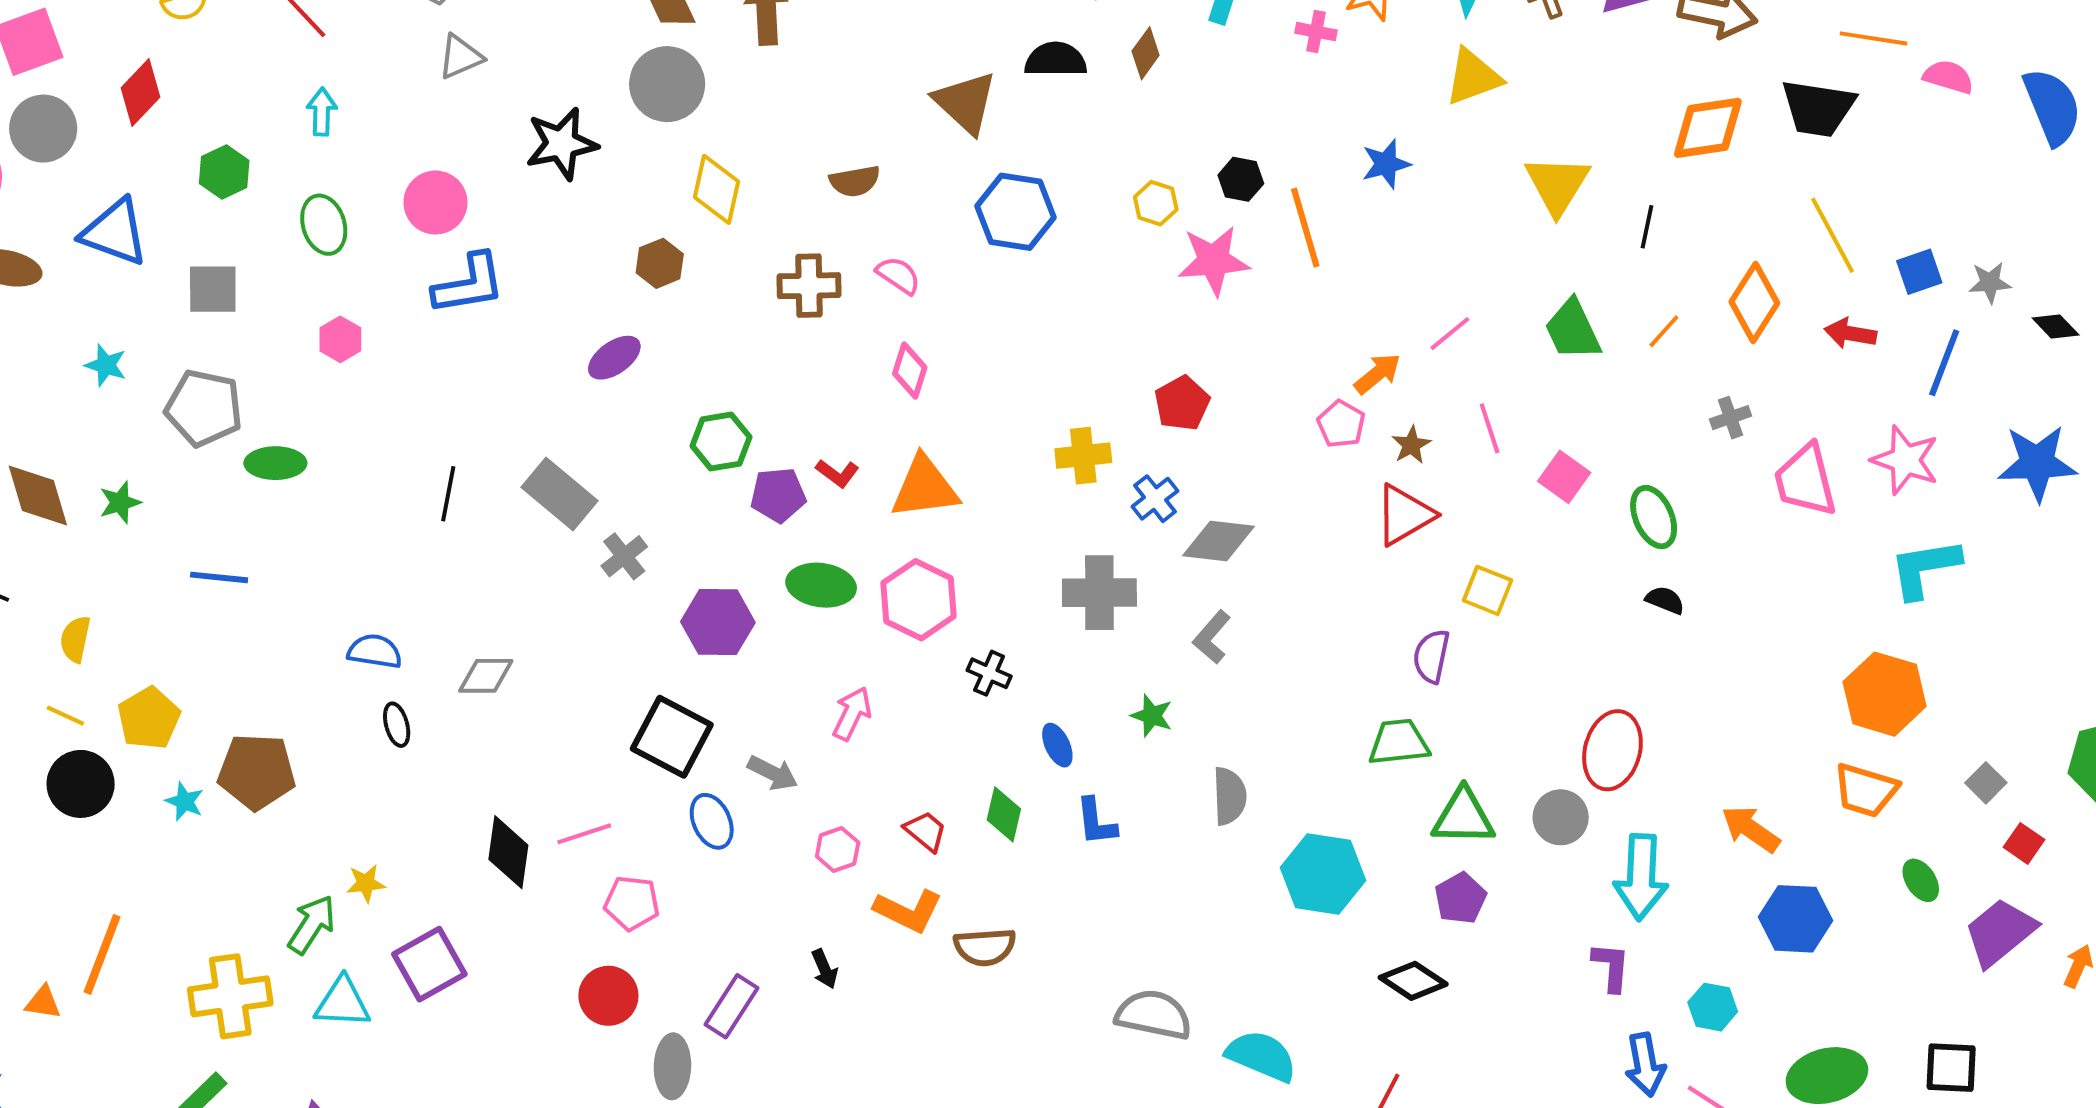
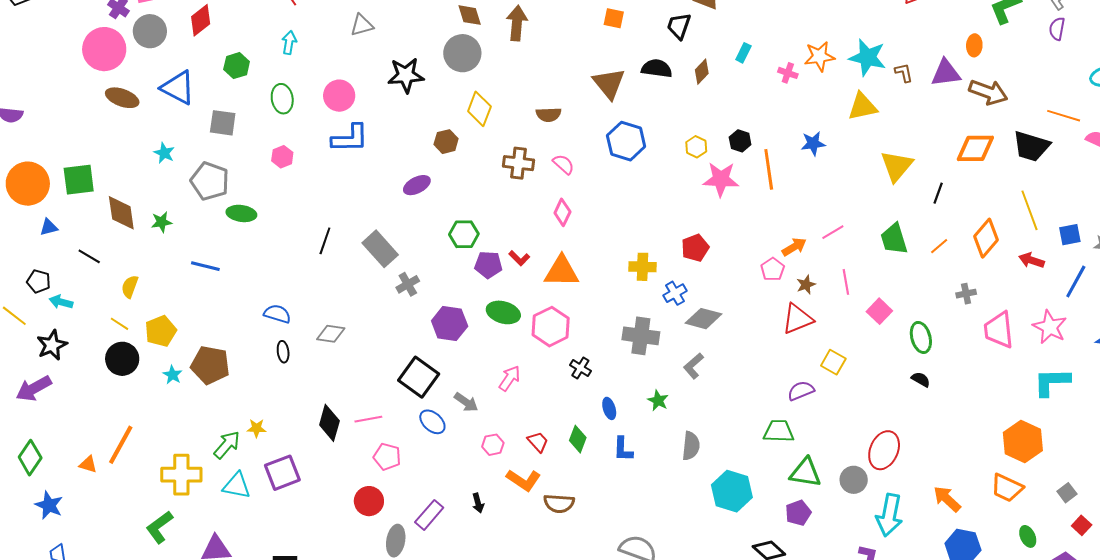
purple semicircle: (1431, 656) -> (801, 391), turned 48
blue ellipse: (712, 821) -> (432, 422), turned -32

